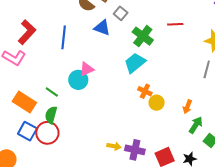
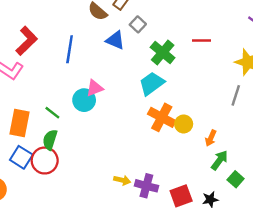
orange cross: (145, 91) -> (162, 117), size x1.6
orange rectangle: (24, 102) -> (20, 123), turned 65
yellow circle: (157, 103) -> (184, 124), moved

